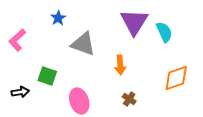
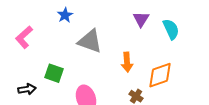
purple triangle: (134, 22) -> (141, 19), size x0.6
orange diamond: (176, 78) -> (160, 75), moved

